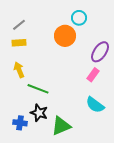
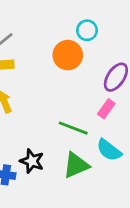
green line: (38, 89) -> (73, 128), moved
green triangle: (61, 126) -> (76, 165), moved

